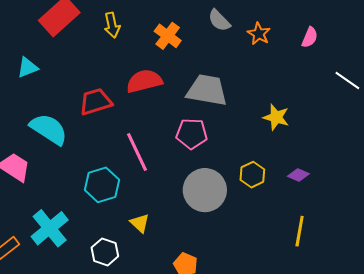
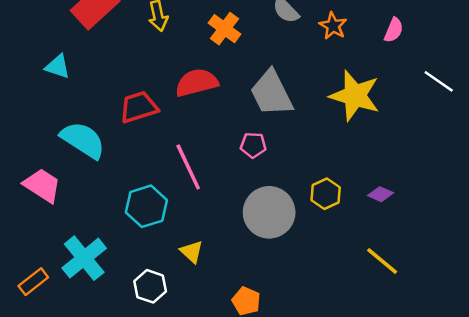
cyan triangle: (28, 67) -> (58, 67), turned 40
gray trapezoid: (207, 90) -> (271, 93), turned -126
yellow star: (276, 117) -> (355, 96), moved, size x1.6
pink pentagon: (192, 134) -> (253, 145), size x0.7
yellow line: (300, 231) -> (382, 261), turned -60

